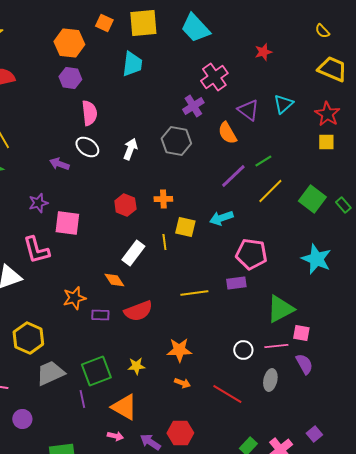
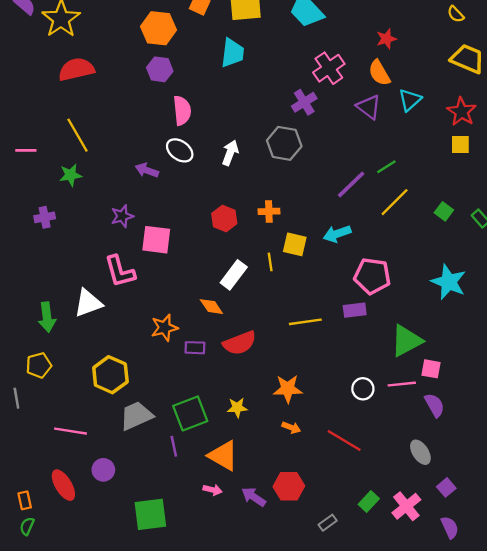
orange semicircle: (227, 133) -> (379, 73), moved
green square: (312, 199) -> (444, 211), size x0.6
gray ellipse: (270, 380) -> (420, 452), moved, turned -45

